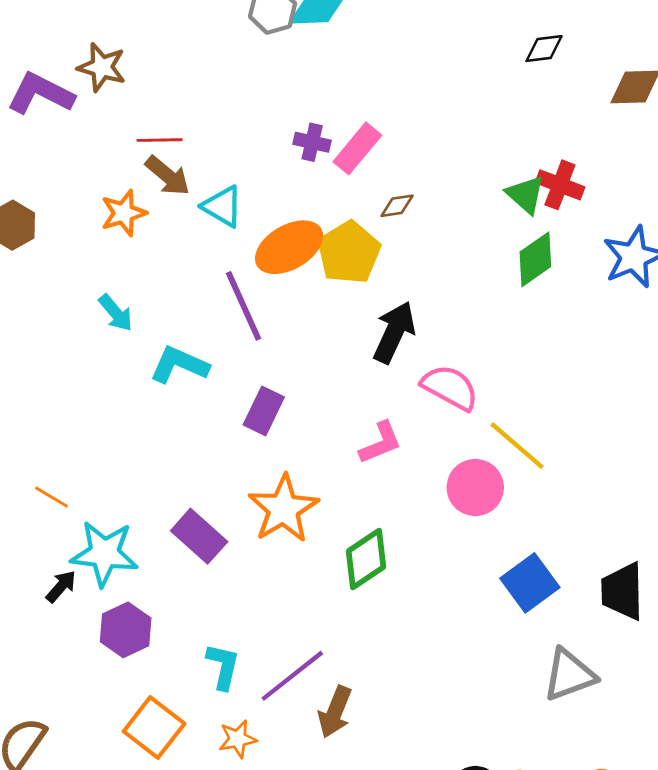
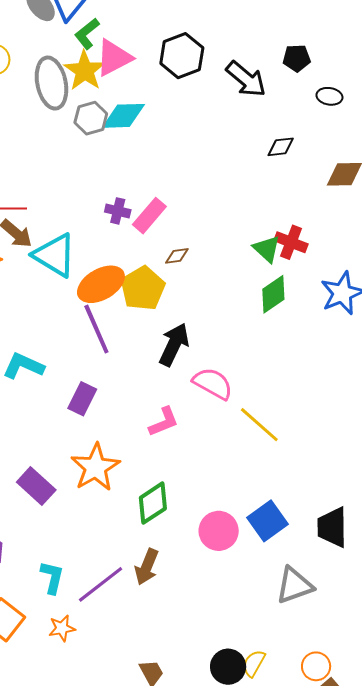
cyan triangle: (223, 206) -> (55, 255), size x1.5
purple line: (244, 306) -> (96, 329), moved
pink circle: (475, 487) -> (219, 531), moved
brown arrow: (335, 712) -> (147, 567), moved

